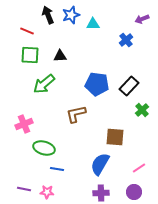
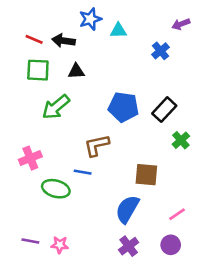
black arrow: (48, 15) -> (63, 41), moved, turned -60
blue line: (57, 169) -> (83, 172), moved
purple cross: (101, 193) -> (129, 246), turned -35

